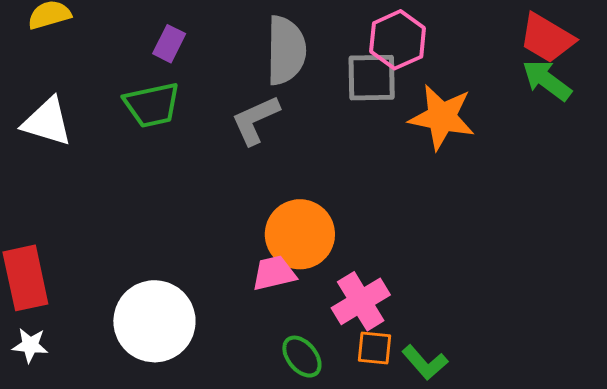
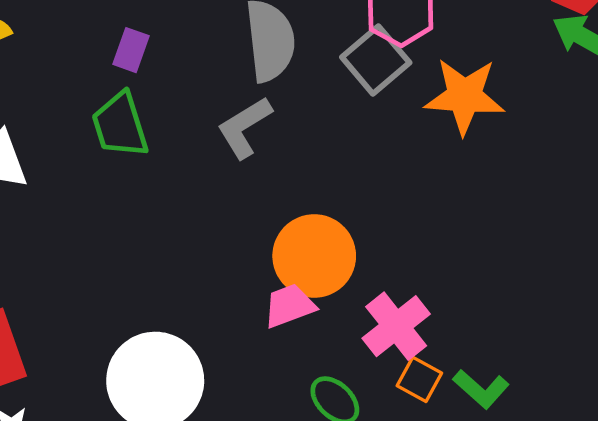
gray square: (372, 78) -> (376, 60), turned -32
green trapezoid: (152, 105) -> (120, 125), turned 92
orange square: (374, 348) -> (419, 379), turned 30

